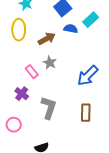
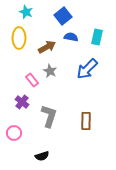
cyan rectangle: (91, 20) -> (97, 37), moved, turned -35
blue arrow: (88, 76) -> (87, 69), moved

